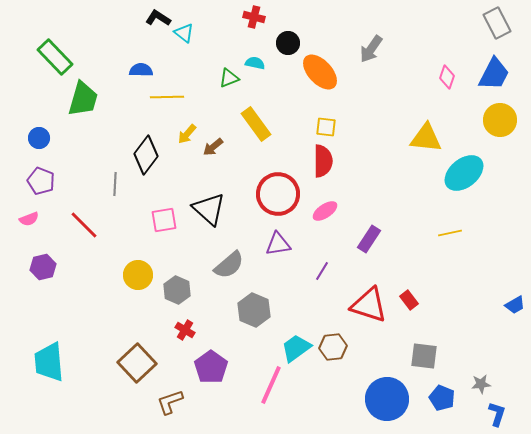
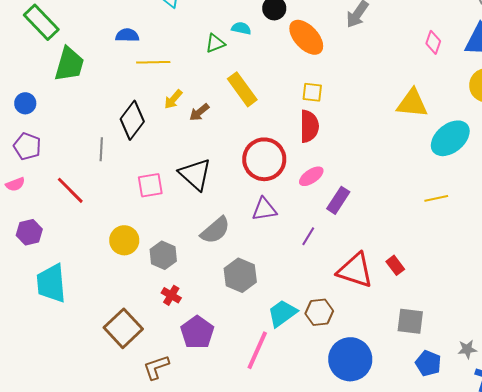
purple rectangle: (369, 239) -> (338, 200), moved
cyan trapezoid: (49, 362) -> (51, 283), moved
blue circle: (387, 399) -> (350, 359), moved

